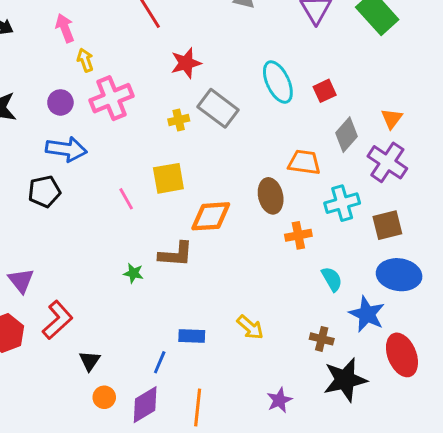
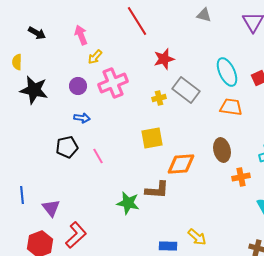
yellow arrow: (85, 60) -> (95, 57), turned -119
blue arrow: (66, 149) -> (82, 118), size x0.6
orange trapezoid: (304, 162) -> (231, 107), moved
pink line: (126, 199) -> (98, 156), moved
green star: (133, 273) -> (128, 203), size x1.6
yellow arrow: (250, 327) -> (197, 237), moved

